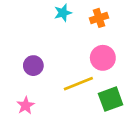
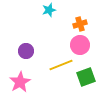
orange cross: (99, 18) -> (80, 24), moved
pink star: (26, 105) -> (20, 82), size x1.5

